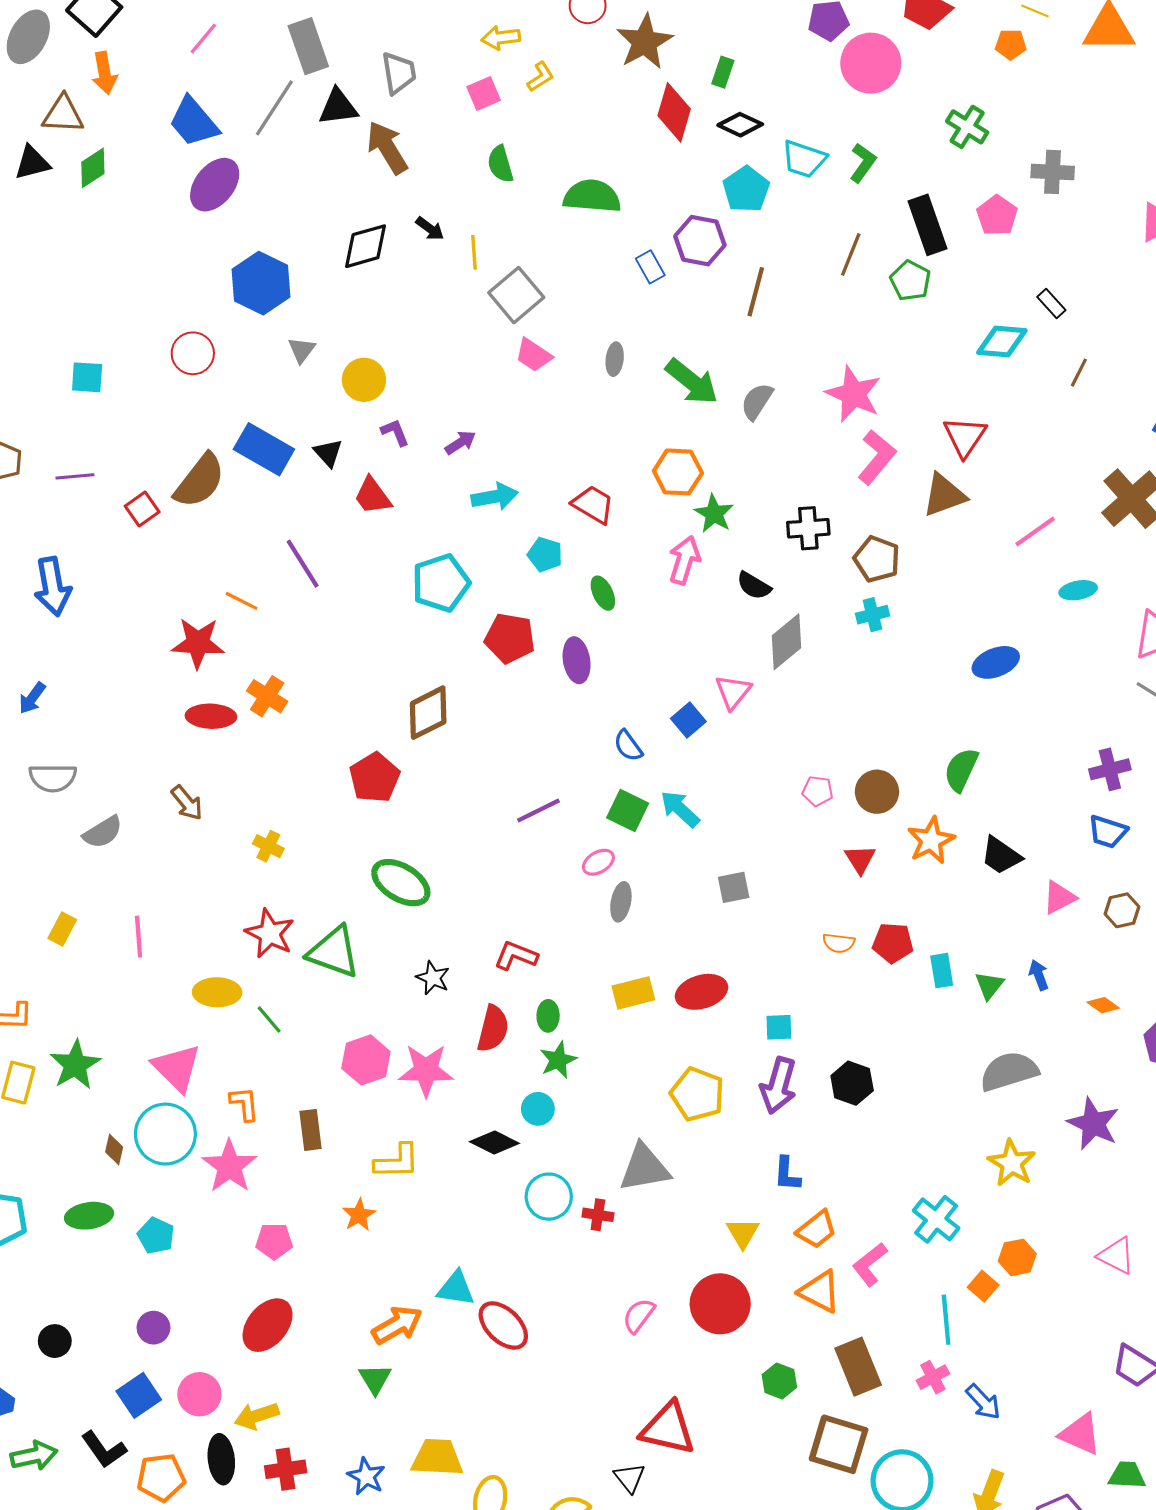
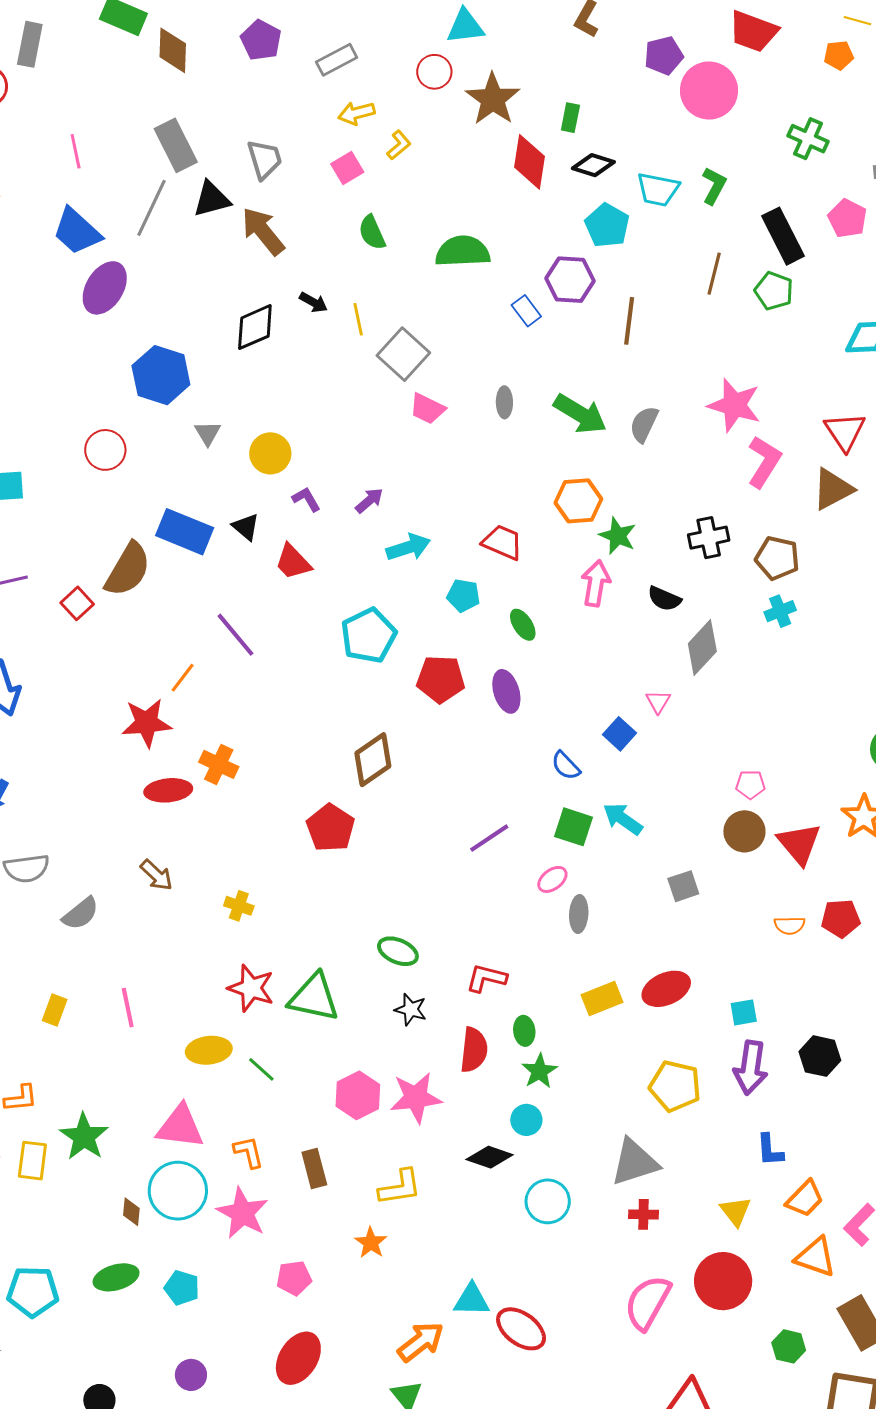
pink line: (203, 38) -> (76, 151), turned -44
orange line: (242, 601) -> (183, 678), turned -72
pink triangle: (733, 692) -> (658, 702), size x0.7
brown circle: (877, 792) -> (744, 831), moved
red triangle: (860, 859) -> (799, 844), size x1.5
green ellipse: (401, 883) -> (398, 951), moved, size x0.7
pink triangle: (177, 1068) -> (180, 1127), turned -30
red cross: (598, 1215) -> (643, 1214), moved
pink semicircle: (639, 1316) -> (648, 1303), size x1.6

